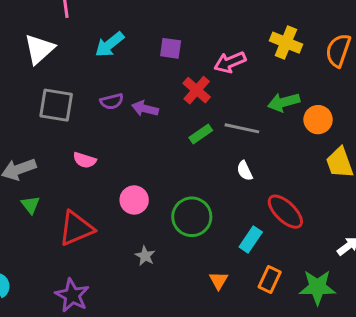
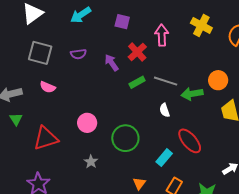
pink arrow: (230, 62) -> (162, 35), turned 105
green arrow: (284, 102) -> (192, 94), moved
purple arrow: (145, 109) -> (112, 63), moved, turned 36
pink semicircle: (85, 160) -> (48, 87), moved

